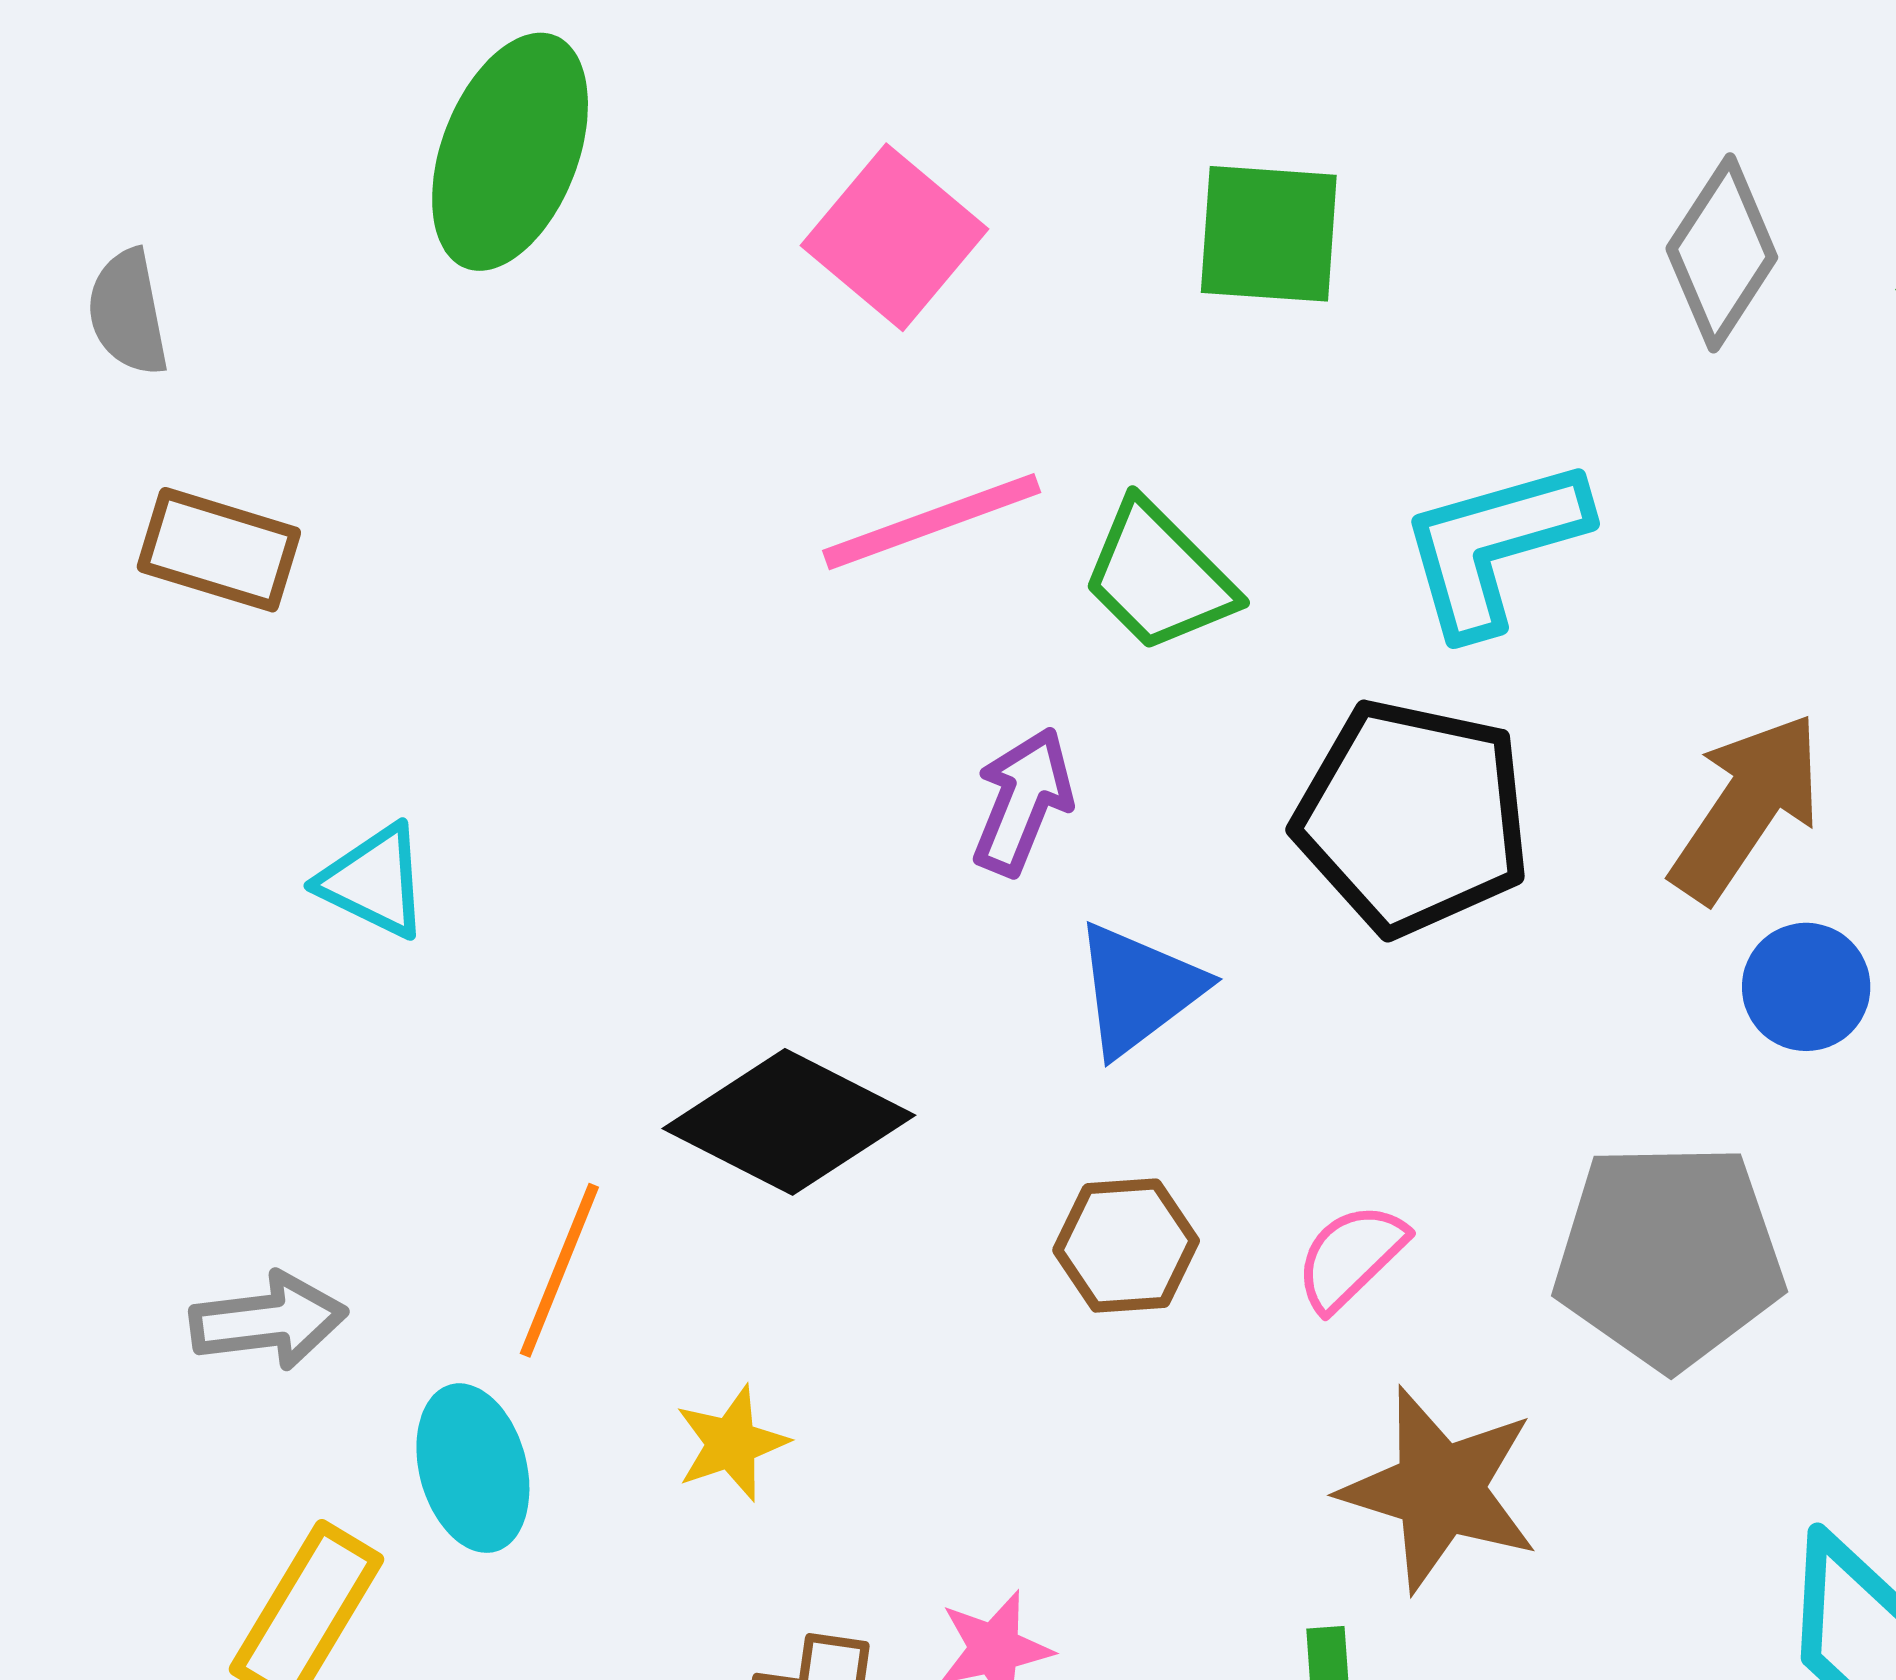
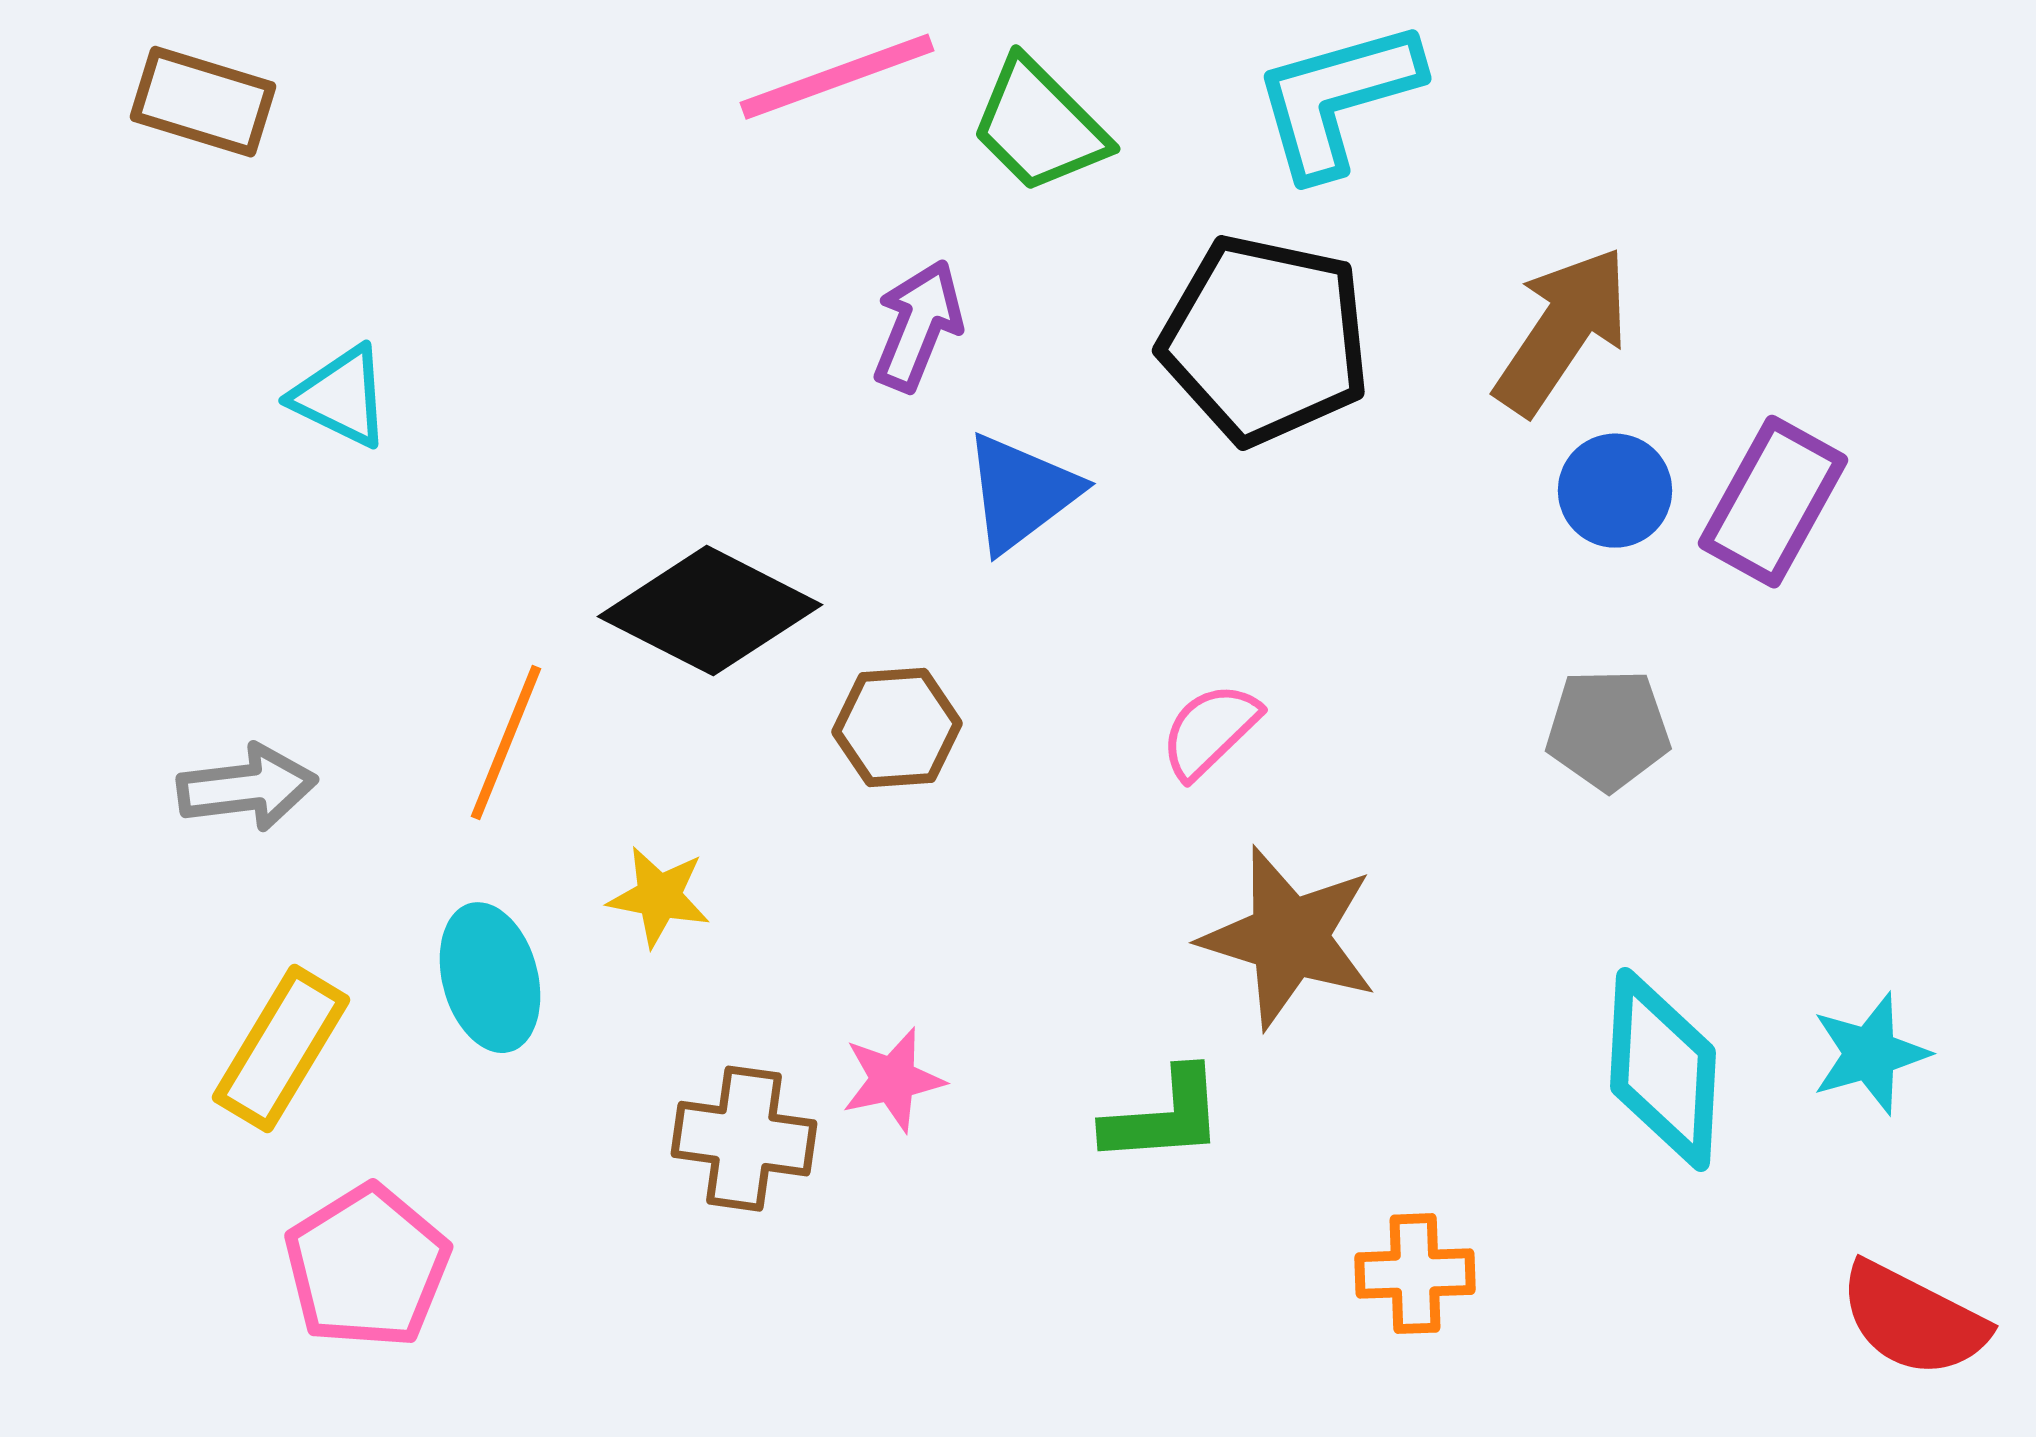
brown hexagon: (1126, 1246) -> (897, 728), moved
gray pentagon: (1669, 1256) -> (1608, 730), moved, size x0.6
yellow star: (731, 1443) -> (659, 897), turned 30
cyan ellipse: (473, 1468) -> (490, 978), moved

